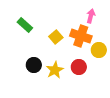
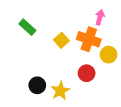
black circle: (34, 65) -> (37, 85), moved
yellow star: (55, 70) -> (60, 91), moved

